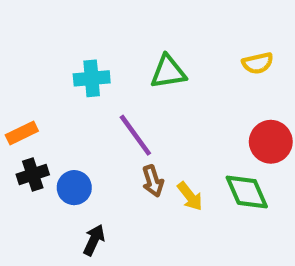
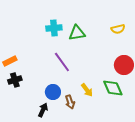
cyan cross: (92, 78) -> (54, 28), moved
brown arrow: (153, 181) -> (70, 102), moved
blue circle: (74, 188) -> (53, 92), moved

